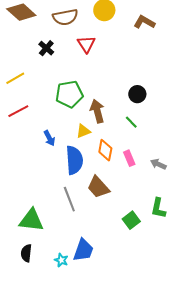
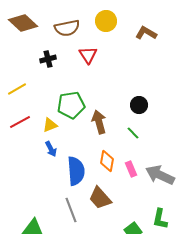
black cross: (46, 48) -> (48, 59), turned 35
yellow triangle: (83, 131) -> (50, 125), moved
gray arrow: (158, 164) -> (160, 175), size x1.8

